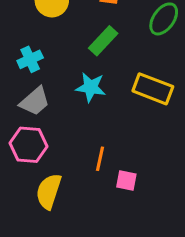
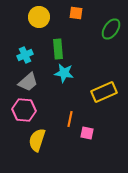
green rectangle: (103, 41) -> (58, 49), moved, turned -48
yellow rectangle: (153, 89) -> (104, 92), moved, turned -45

